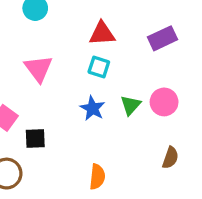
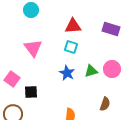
purple rectangle: (162, 38) -> (111, 29), turned 42
green triangle: (131, 105) -> (91, 71), turned 32
brown semicircle: (170, 158) -> (105, 104), moved

